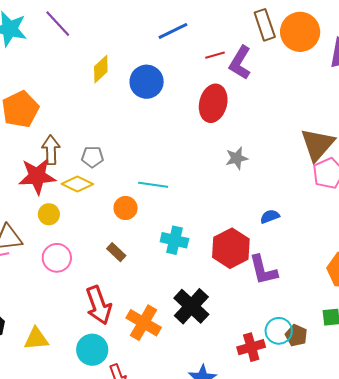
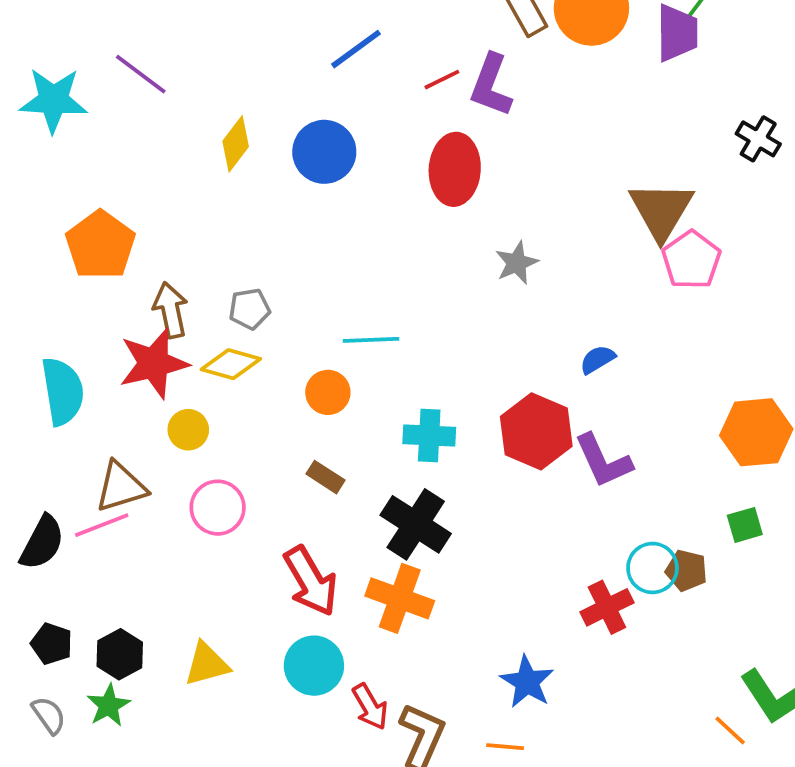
black cross: (191, 306) -> (416, 524), moved

